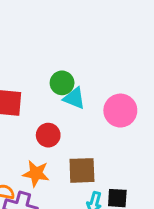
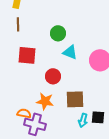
green circle: (62, 83) -> (58, 33), moved

